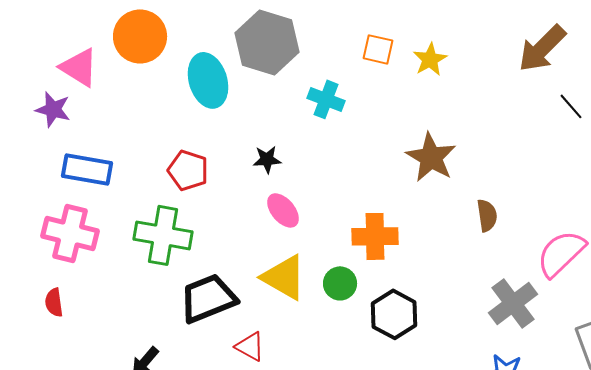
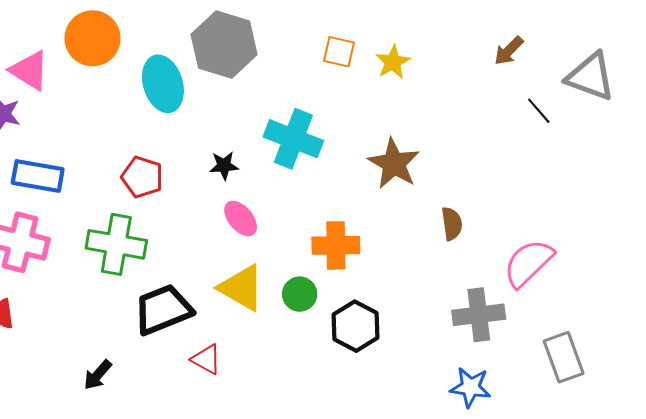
brown arrow: (542, 48) -> (509, 51), size x0.6
cyan cross: (326, 99) -> (293, 139), moved, size x1.5
gray cross: (513, 303) -> (479, 315), turned 30

